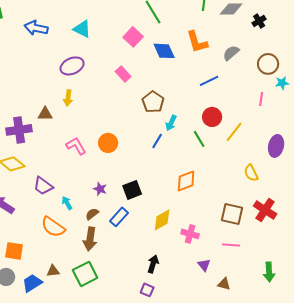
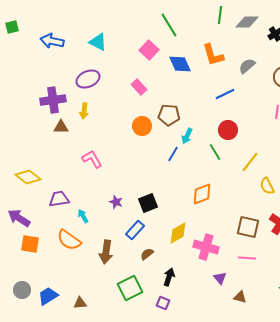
brown pentagon: (153, 102) -> (169, 115), turned -30
purple cross: (19, 130) -> (53, 100), moved
yellow line: (234, 132) -> (250, 162), moved
orange circle: (108, 143) -> (142, 126), moved
purple trapezoid: (43, 186) -> (59, 199), turned 135
brown semicircle: (92, 214) -> (147, 254), moved
pink cross: (190, 234) -> (206, 247), size x1.4
orange square: (14, 251) -> (30, 244), moved
brown triangle: (53, 271) -> (80, 303), moved
green square: (85, 274) -> (130, 288), moved

